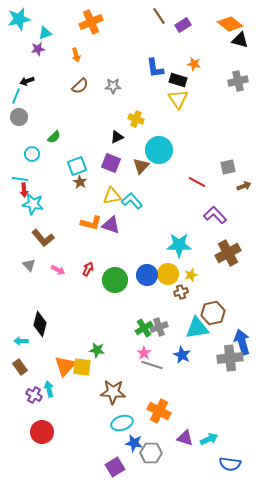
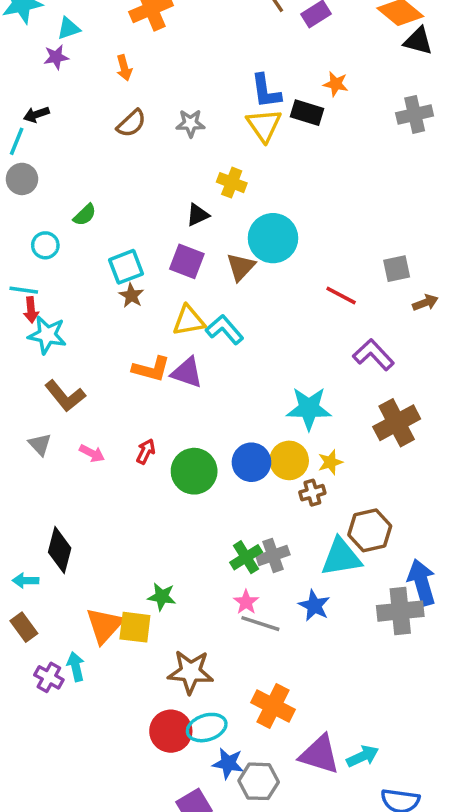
yellow triangle: (178, 99) -> (264, 125), moved
red circle: (42, 432) -> (171, 731), moved
purple triangle: (185, 438) -> (320, 754), size x1.4

